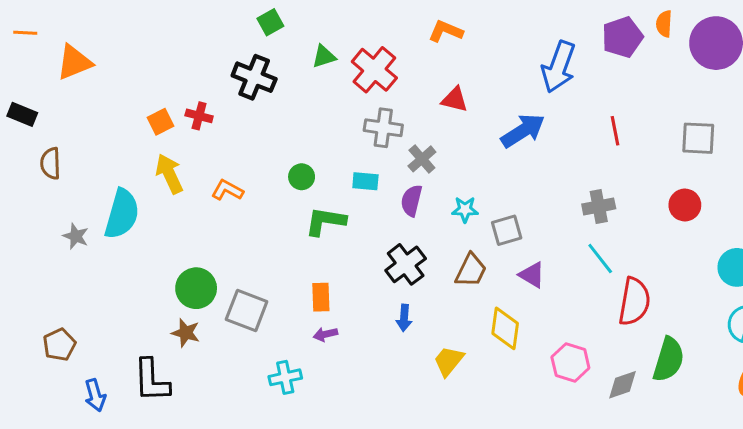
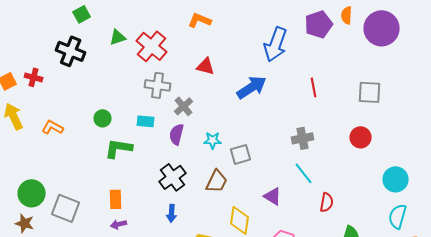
purple triangle: (532, 275) -> (273, 196), moved
red semicircle: (634, 302) -> (327, 202), size x0.6

